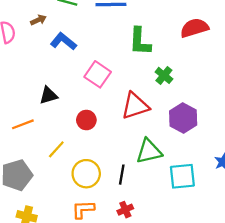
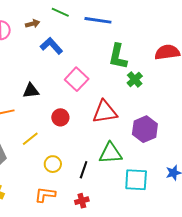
green cross: (164, 75) -> (135, 79), moved
yellow circle: (86, 174) -> (53, 164), size x0.7

